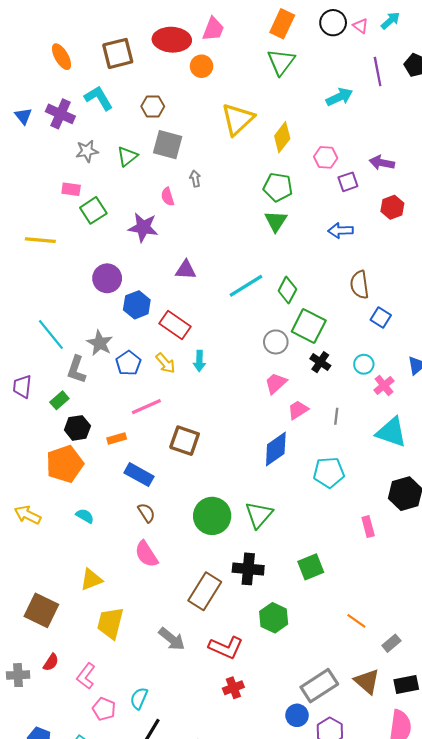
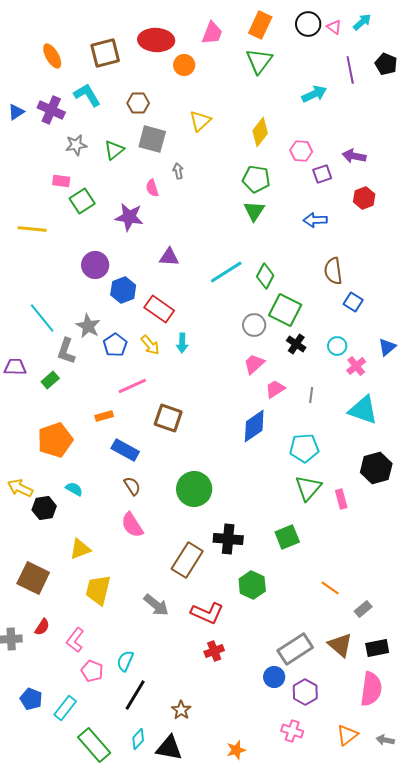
pink trapezoid: (213, 29) -> (212, 33), moved
blue triangle: (23, 116) -> (16, 112), turned 36
yellow triangle: (238, 119) -> (200, 121), moved, size x0.7
purple trapezoid: (22, 387) -> (15, 367), turned 85
black hexagon: (77, 428) -> (44, 508), moved
green triangle: (259, 515) -> (308, 488), moved

